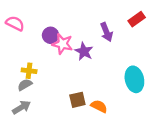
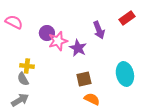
pink star: (62, 44) -> (58, 41), turned -30
gray semicircle: (25, 85) -> (23, 79), turned -88
brown square: (77, 100) -> (84, 79), moved

